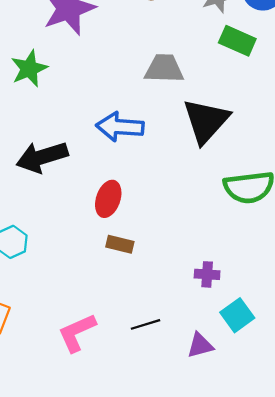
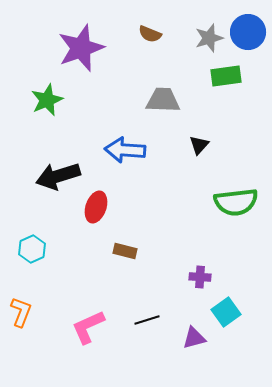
green rectangle: (237, 41) -> (226, 76), turned -32
black triangle: (206, 121) -> (199, 145), size x0.5
red ellipse: (108, 199) -> (96, 207), moved

